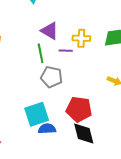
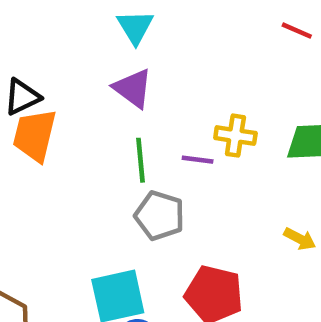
purple triangle: (50, 31) -> (133, 88), moved

